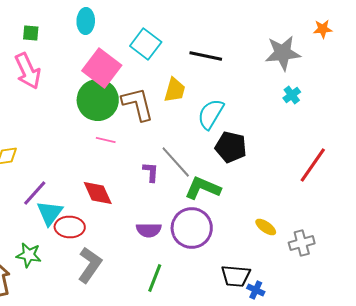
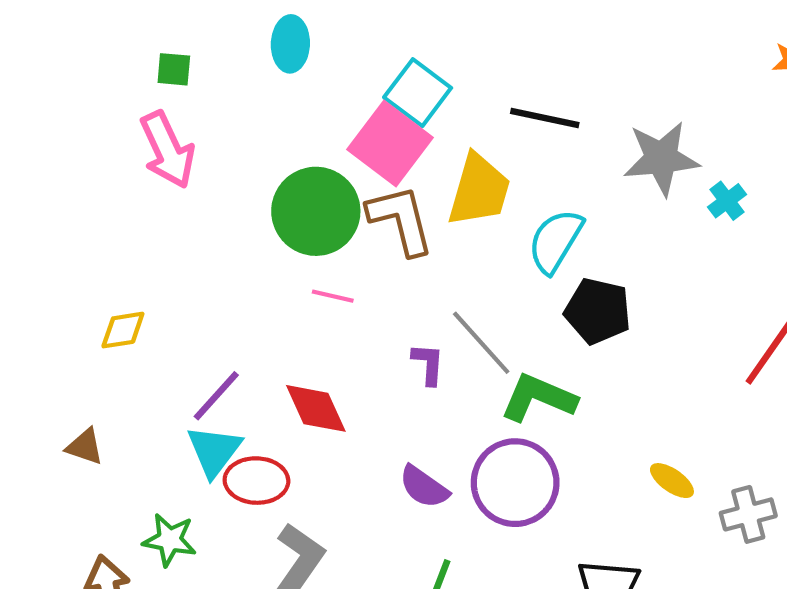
gray star: (283, 53) -> (661, 158), moved
pink square: (102, 68) -> (390, 143), moved
yellow trapezoid: (175, 90) -> (479, 190), size x1.4
purple line: (35, 193) -> (216, 396), moved
purple semicircle: (149, 230) -> (424, 487), turned 35

